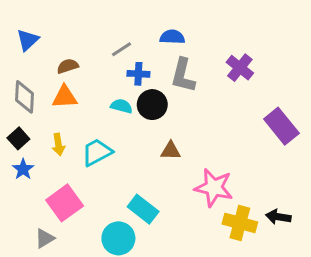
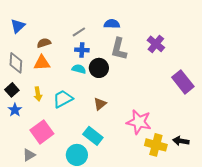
blue cross: (138, 74) -> (82, 50), moved
brown triangle: (171, 151) -> (100, 104), moved, turned -40

